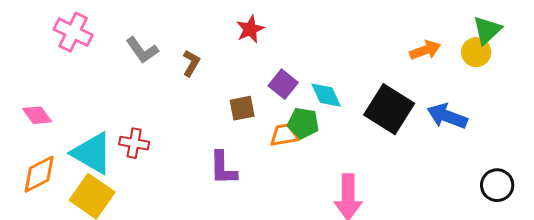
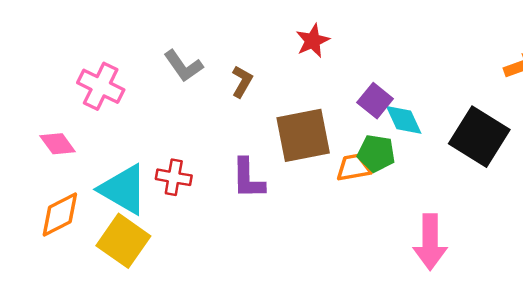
pink cross: (73, 32) -> (101, 86), moved
purple square: (283, 84) -> (375, 101), moved
brown square: (242, 108) -> (303, 135), size x1.8
purple L-shape: (223, 168) -> (248, 179), moved

